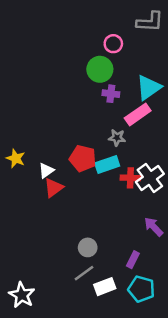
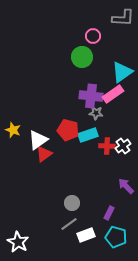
purple cross: (111, 94) -> (91, 96), moved, size x1.6
white triangle: (46, 171) -> (38, 140), size x1.5
white cross: (150, 178) -> (123, 146), size x0.7

